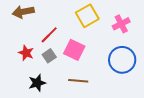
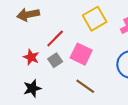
brown line: (78, 81) -> (85, 86), turned 30
black star: (37, 83) -> (32, 88), moved

